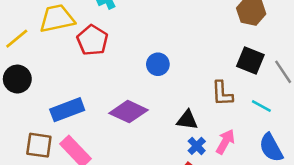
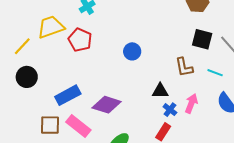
purple diamond: (128, 112) -> (107, 105), moved

